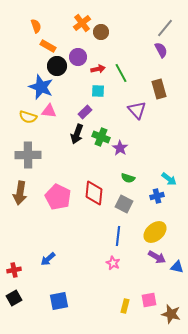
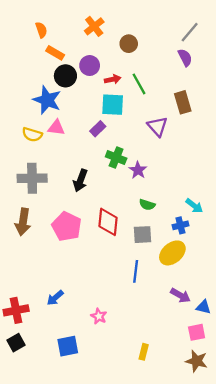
brown circle: (101, 32) -> (129, 44), moved
cyan square: (98, 91) -> (113, 105), size x1.5
black arrow: (77, 134) -> (80, 181), moved
gray square: (124, 204) -> (142, 235), turned -30
yellow ellipse: (155, 232) -> (172, 253), moved
pink star: (113, 263) -> (99, 316), moved
red cross: (14, 270) -> (16, 310), size x1.5
pink square: (149, 300) -> (197, 332), moved

